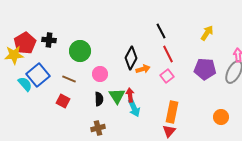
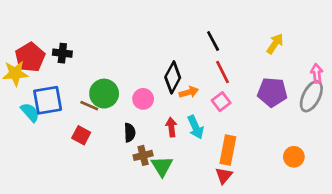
green circle: (80, 51) -> (104, 94), moved
pink circle: (100, 74) -> (143, 99), moved
blue square: (38, 75) -> (48, 100), turned 30
green triangle: (117, 96) -> (162, 166), moved
cyan arrow: (134, 108) -> (196, 127), moved
brown cross: (98, 128) -> (143, 155), moved

